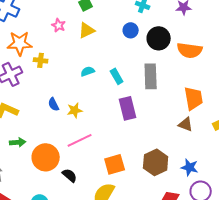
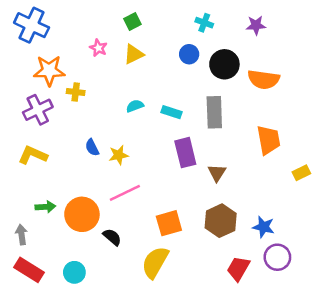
cyan rectangle: (117, 76) -> (171, 112), turned -42
brown triangle: (186, 124) -> (217, 173), moved, turned 42
green arrow: (18, 142) -> (45, 207), moved

